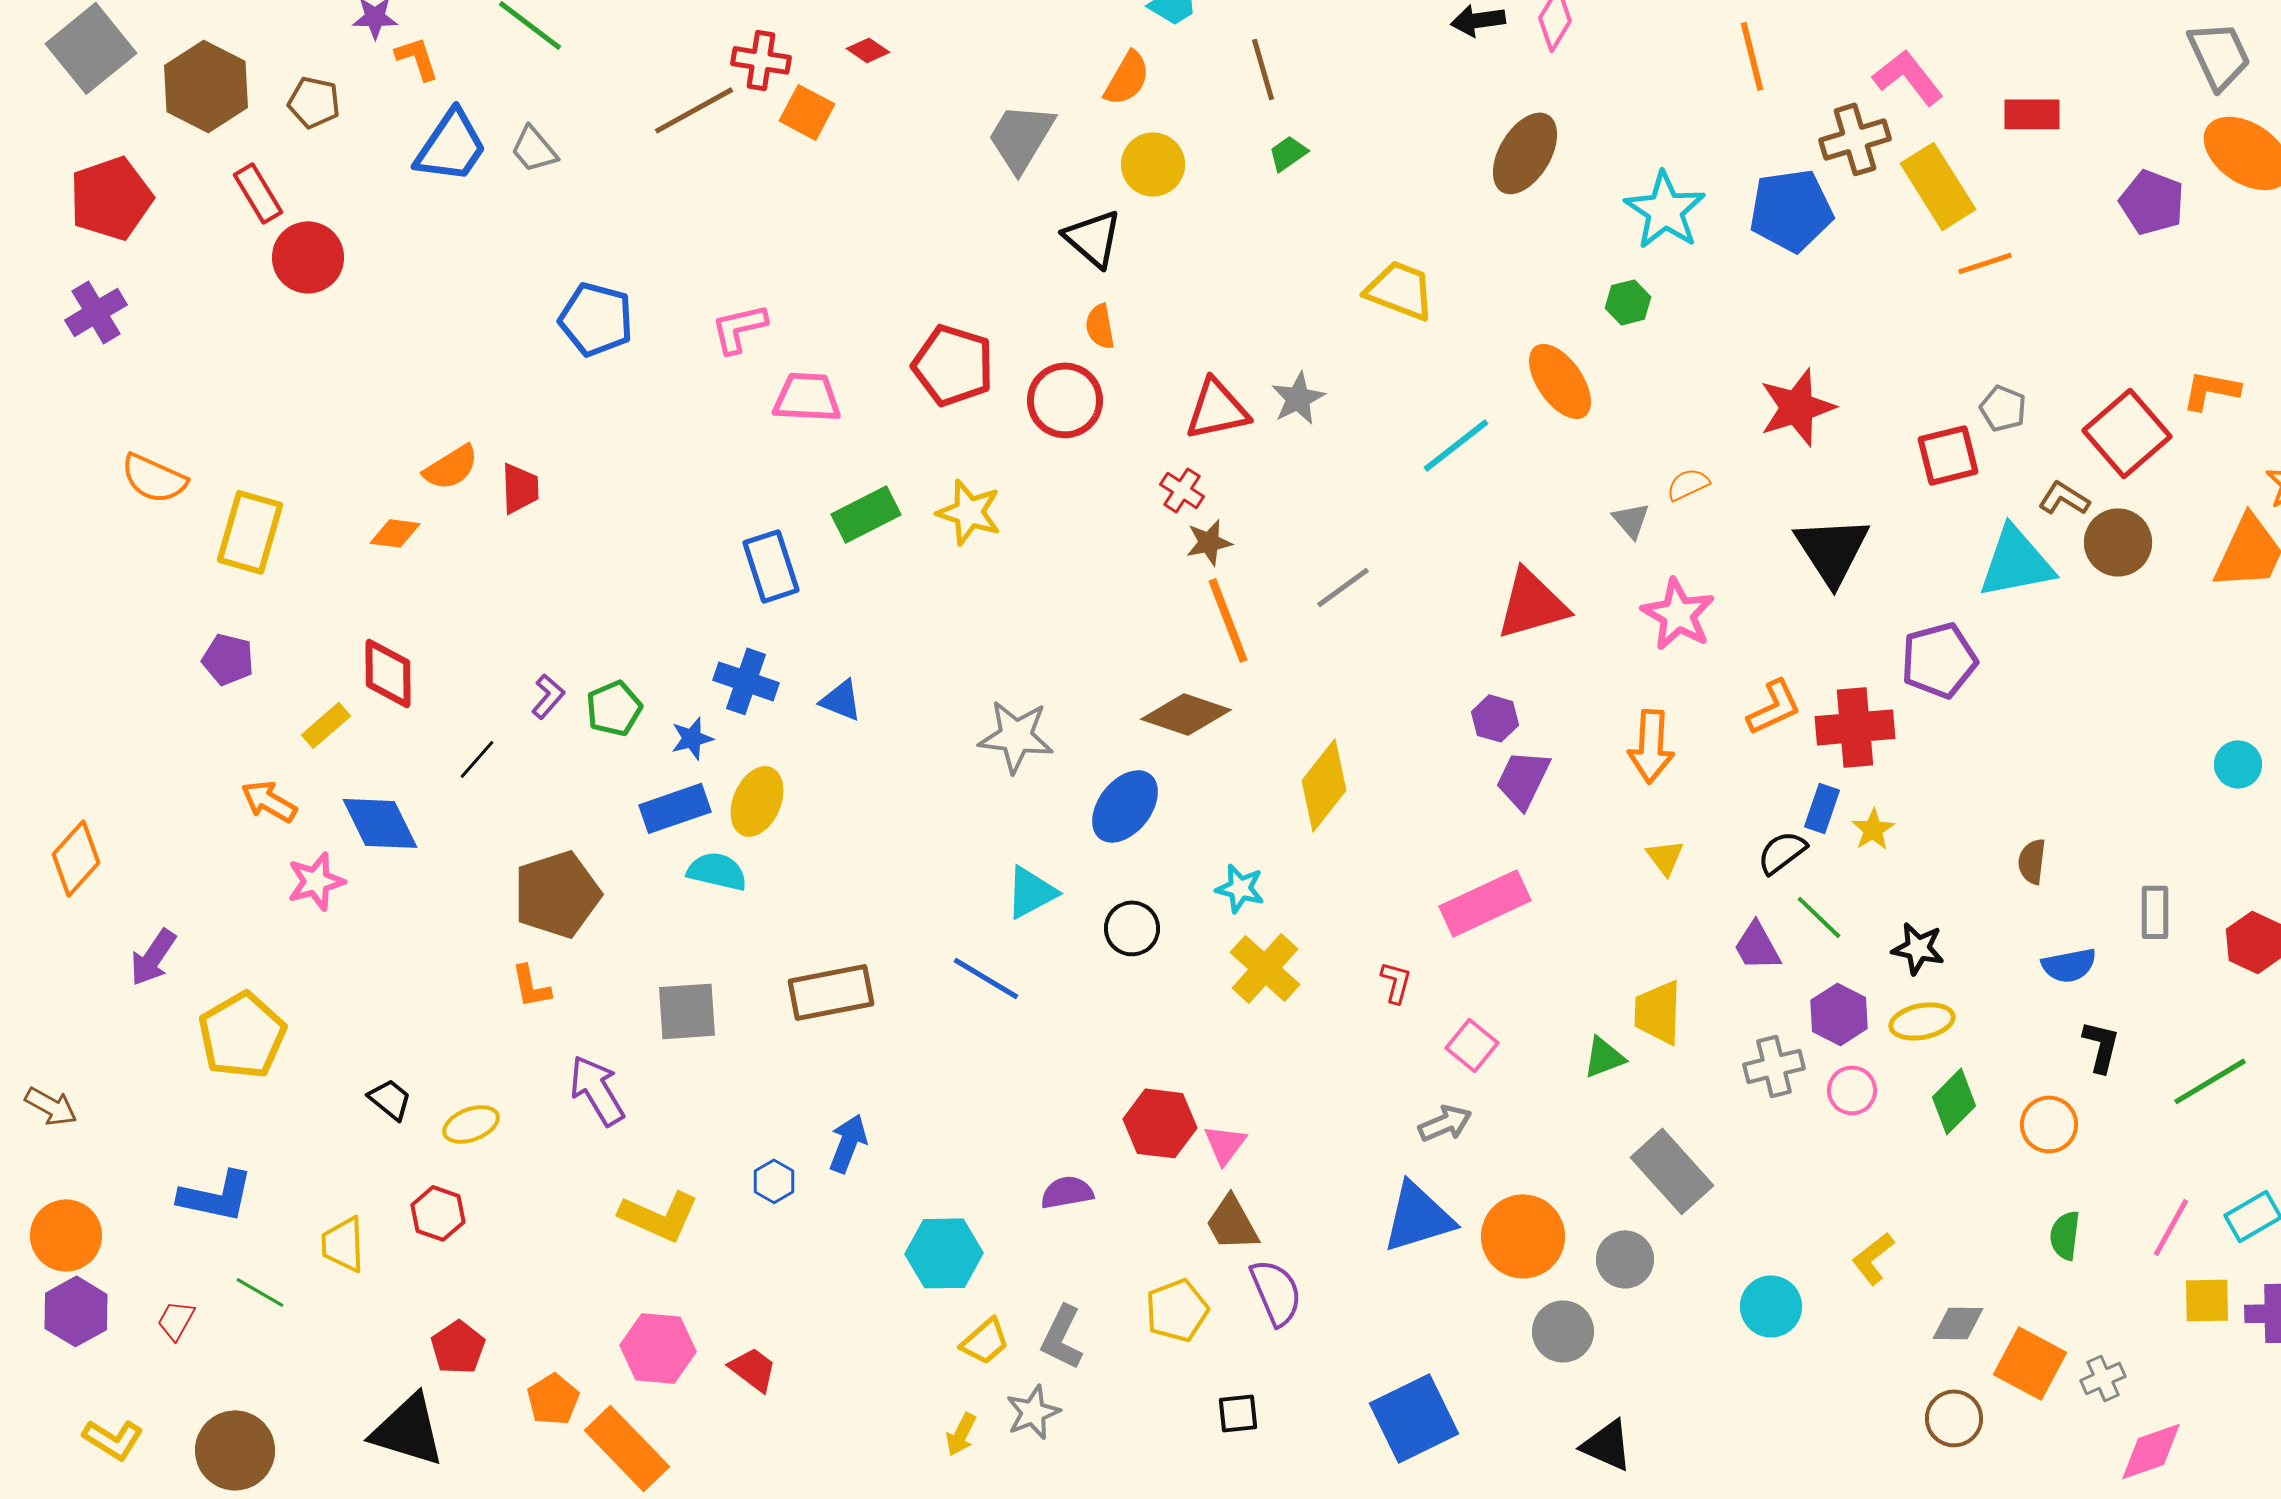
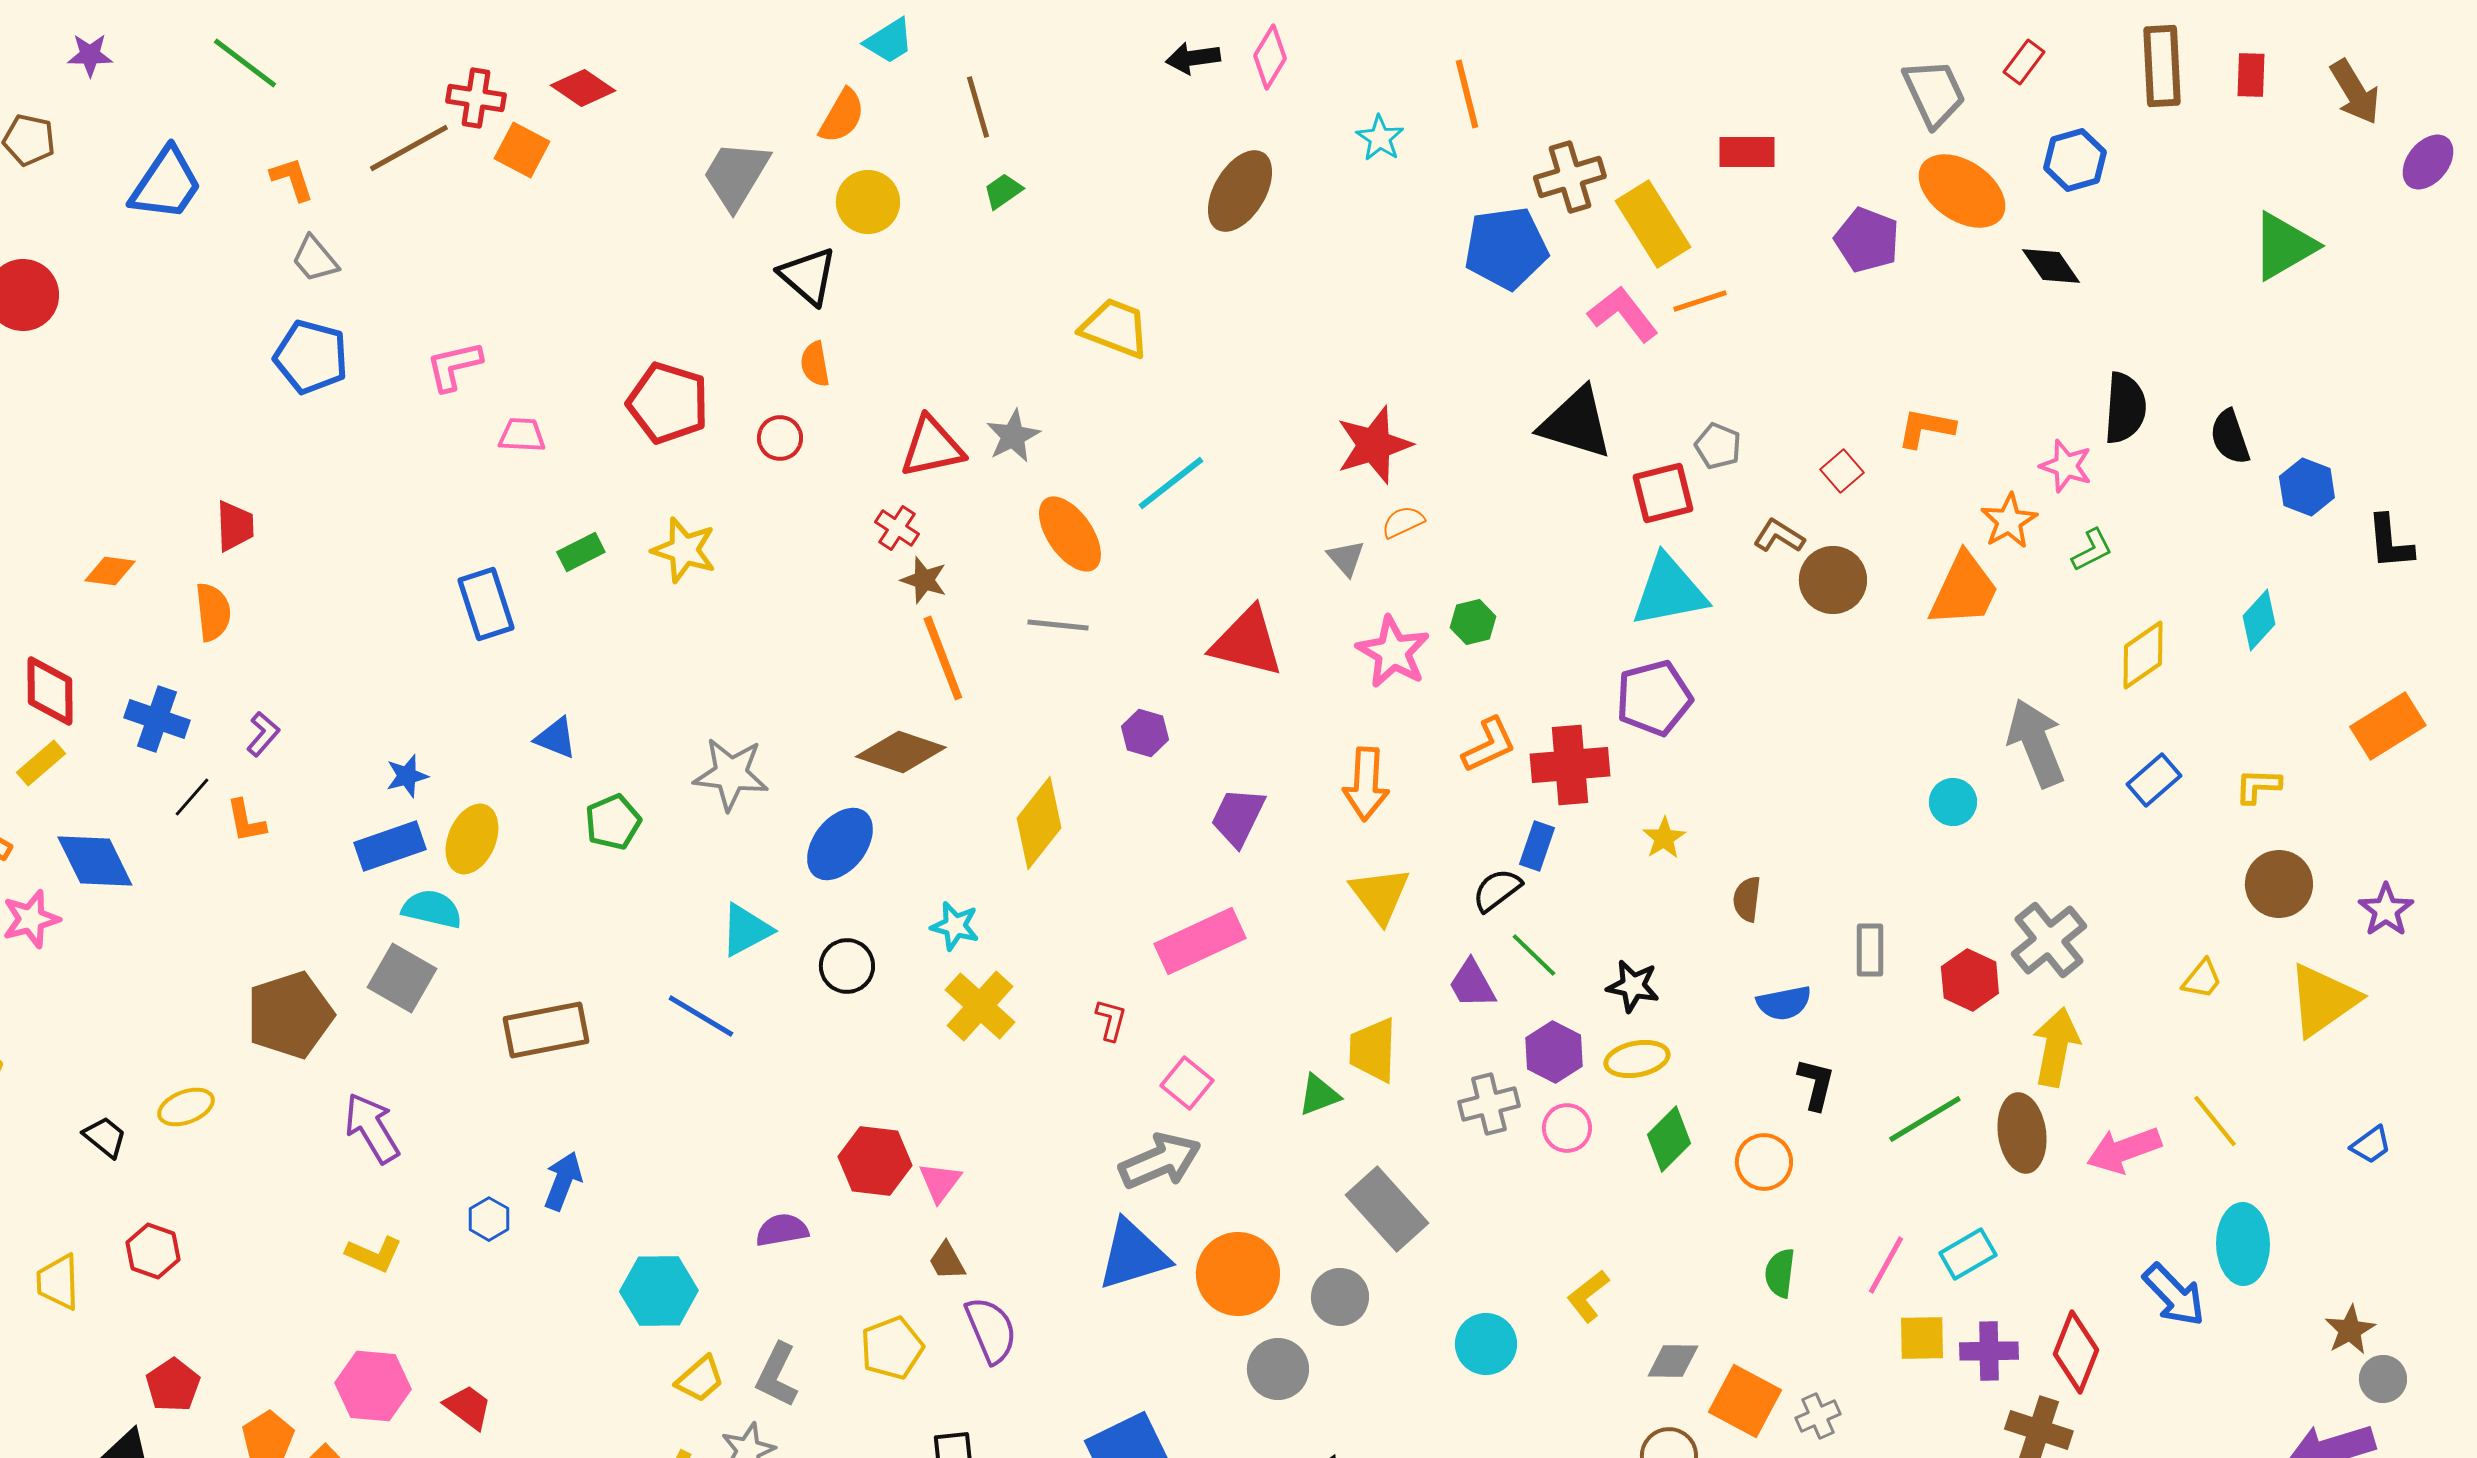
red diamond: (868, 50) -> (583, 88), size x1.5
orange L-shape: (417, 58) -> (292, 179), moved
pink L-shape: (1908, 77) -> (1623, 314), moved
gray trapezoid: (534, 149) -> (315, 259), moved
cyan star: (1665, 210) -> (1380, 138), moved, size x0.6
green hexagon: (1628, 302) -> (1473, 622), moved
orange ellipse: (1560, 381) -> (1070, 534), moved
pink trapezoid: (807, 397) -> (522, 435), size x0.7
red circle: (1065, 400) -> (780, 438), size x0.6
red star: (1797, 407) -> (1374, 445), moved
red square: (2127, 433) -> (1842, 471), size x0.5
orange semicircle: (451, 467) -> (213, 612), moved, turned -64
green rectangle: (866, 514) -> (581, 552), size x0.7
brown star: (1209, 542) -> (924, 580), turned 30
black triangle: (1832, 550) -> (1576, 423), moved, turned -40
cyan triangle: (2016, 562) -> (1669, 591), moved
gray line: (1343, 587) -> (1058, 625), turned 42
red triangle: (1532, 604) -> (1247, 642), turned 30
red diamond: (388, 673) -> (50, 691), moved
blue cross: (746, 681) -> (157, 719), moved
green pentagon: (614, 708) -> (613, 822), moved
purple hexagon: (1495, 718) -> (1145, 733), moved
yellow star: (1873, 829) -> (1664, 838), moved
yellow triangle: (1665, 857) -> (1380, 895), size x1.6
brown pentagon: (557, 894) -> (290, 1015), moved
orange L-shape: (531, 986) -> (246, 821), moved
gray square: (687, 1011) -> (402, 978), moved, turned 34
purple arrow: (597, 1090) -> (372, 1128), moved
gray arrow: (1445, 1123) -> (1160, 1161), size x1.5
yellow ellipse: (471, 1124) -> (186, 1107), moved
yellow L-shape: (659, 1216) -> (374, 1254), size x0.7
brown trapezoid: (1232, 1223) -> (947, 1261), size x0.7

